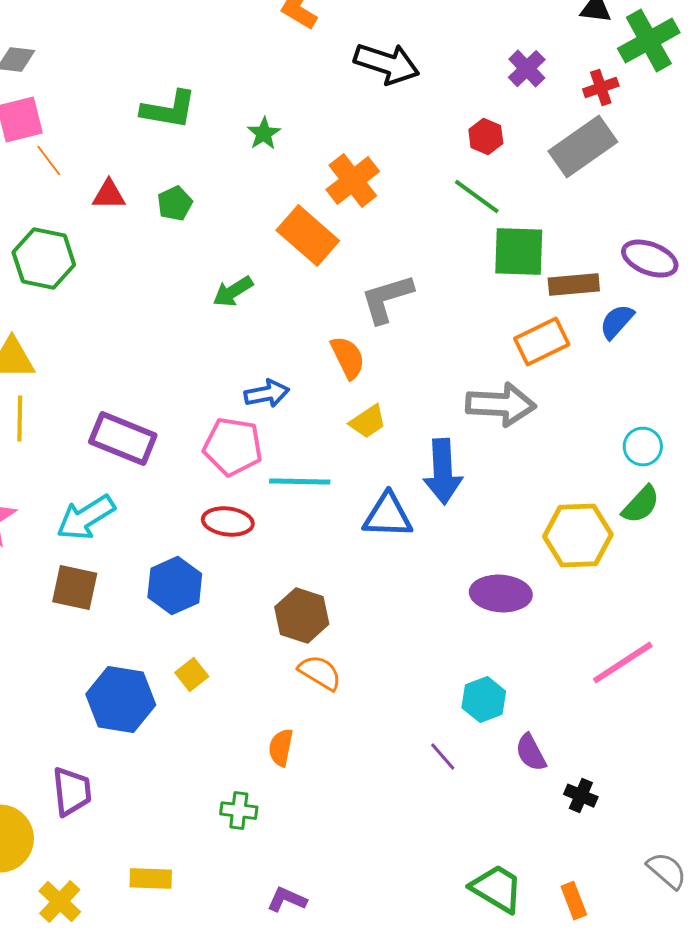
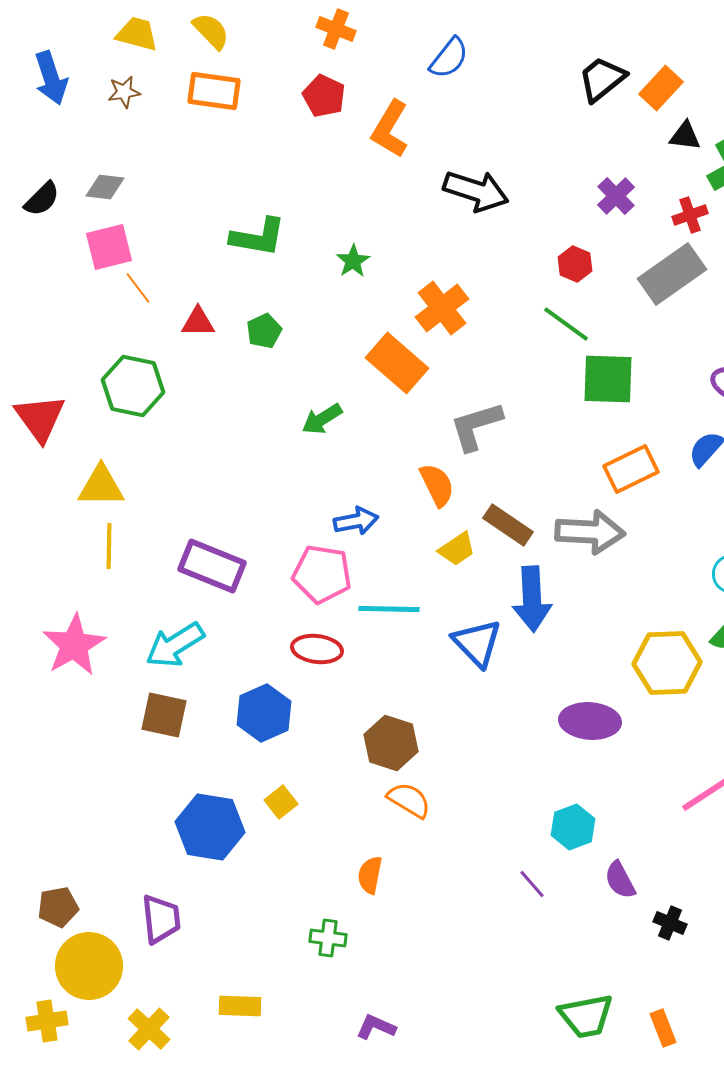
brown rectangle: (574, 285) -> (508, 525), moved, turned 39
blue triangle: (388, 516) -> (477, 643), turned 44
green trapezoid: (497, 889) -> (586, 1016), turned 138

